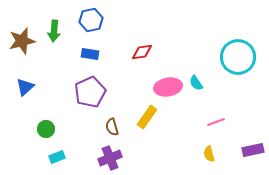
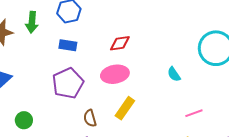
pink ellipse: (168, 87) -> (115, 74), moved

